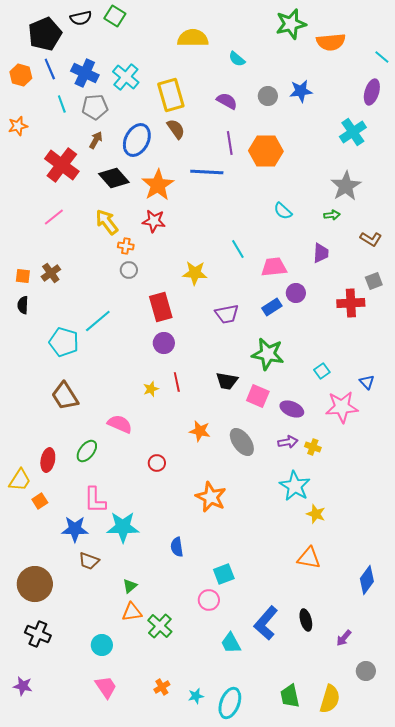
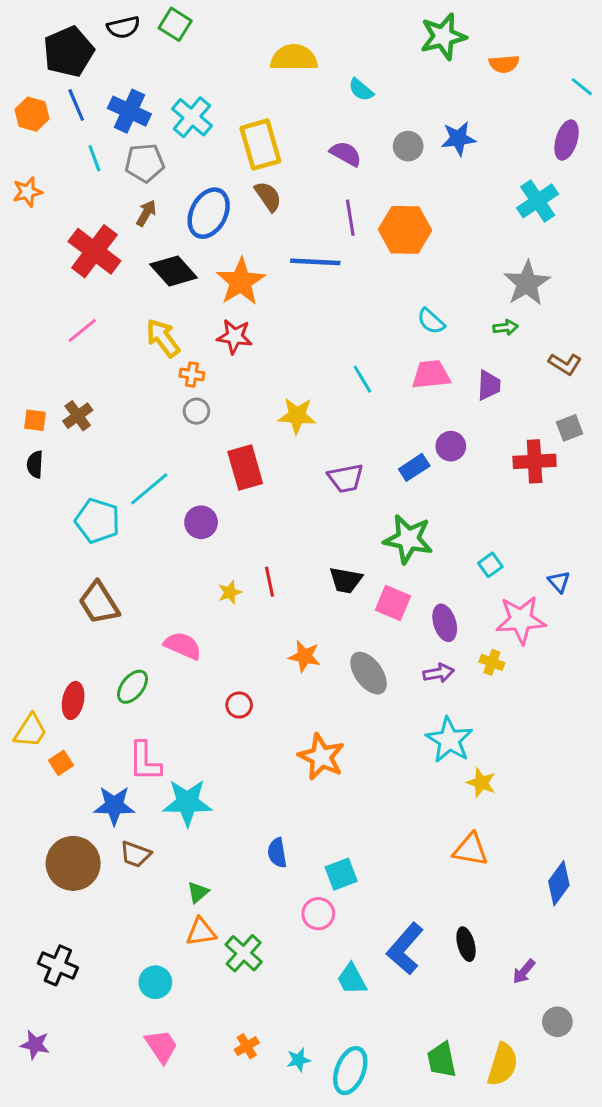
orange semicircle: (331, 42) -> (504, 64), size x0.7
pink trapezoid: (274, 267) -> (431, 375), moved
purple circle: (164, 343) -> (201, 522), moved
purple ellipse: (292, 409) -> (445, 623), turned 50
yellow cross: (313, 447) -> (492, 662), moved
blue semicircle: (177, 547) -> (277, 853), moved
brown circle: (35, 584) -> (73, 863), moved

